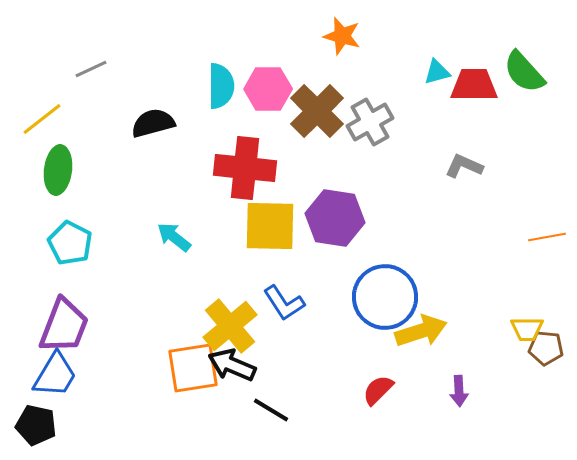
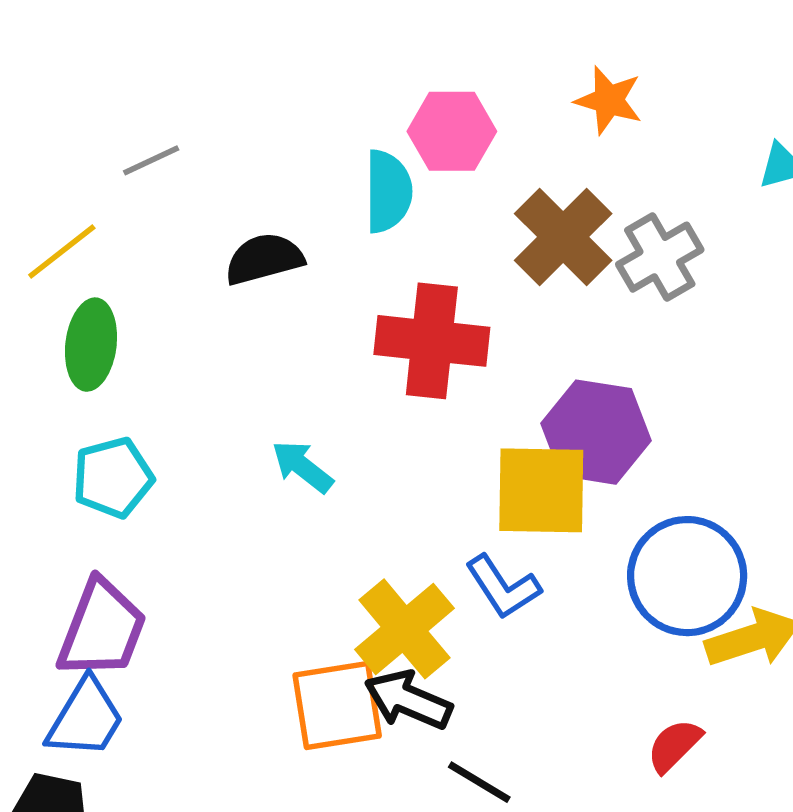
pink hexagon: (268, 89) -> (452, 131), moved
yellow square: (270, 226) -> (541, 490), moved
cyan pentagon: (70, 243) -> (113, 478), turned 30

